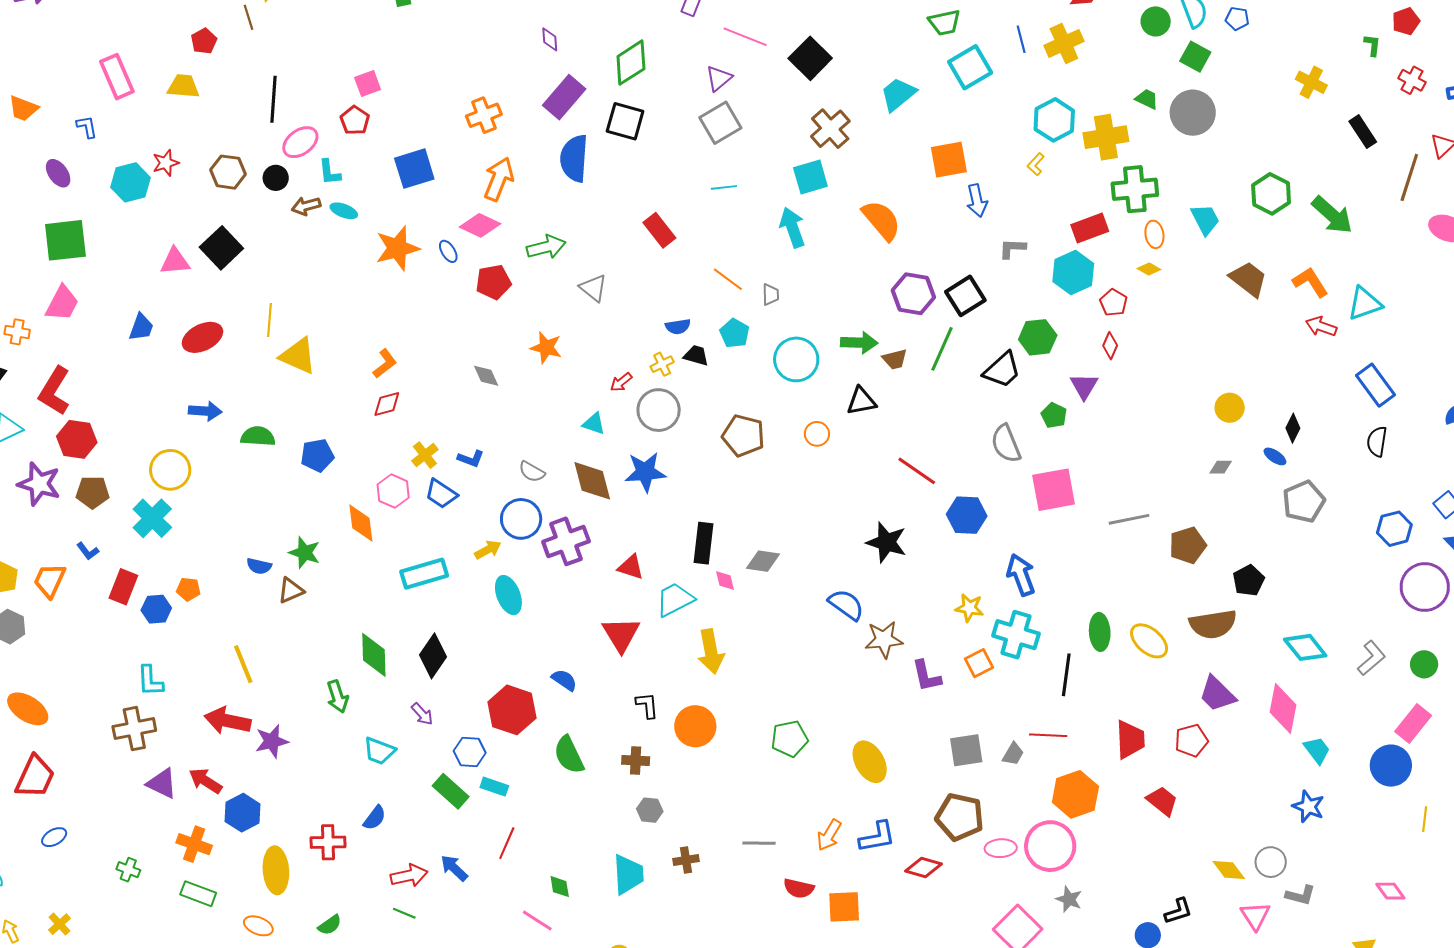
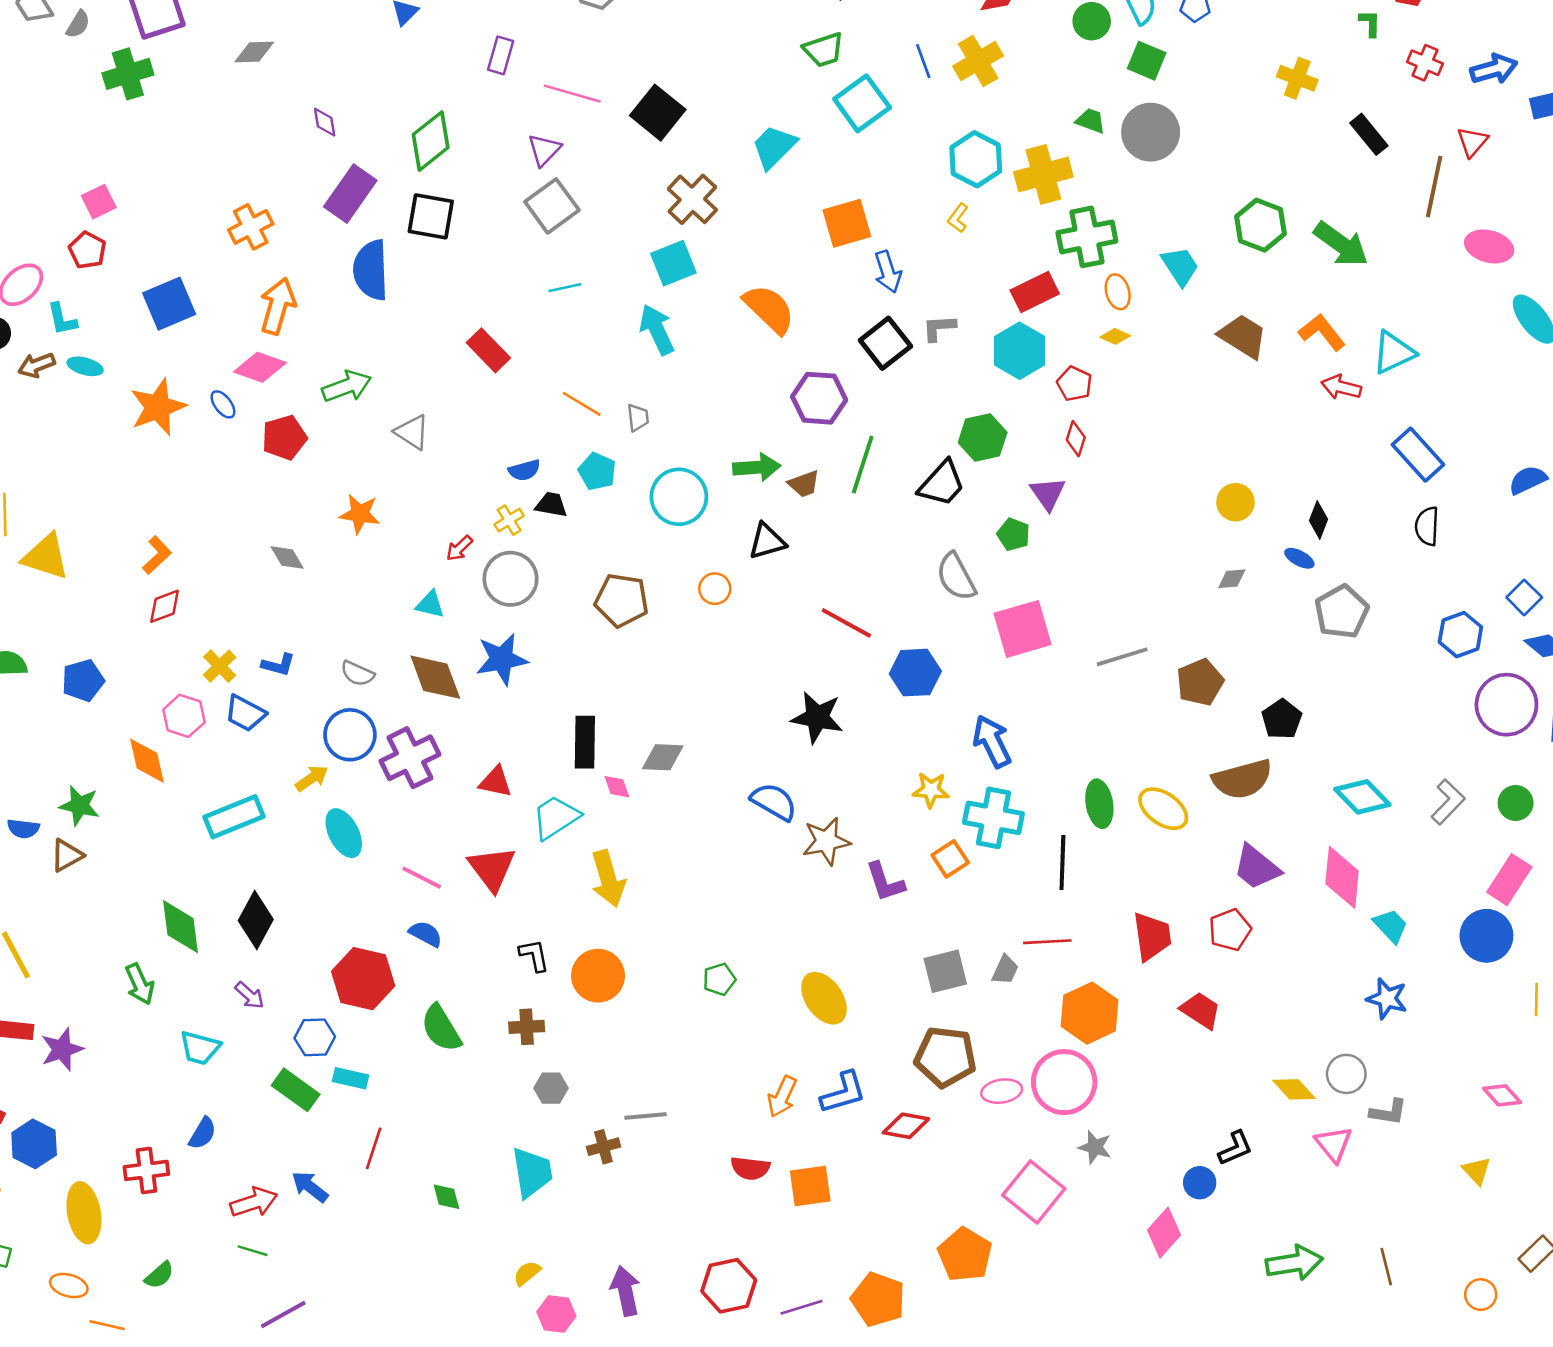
black square: (965, 296) -> (885, 343), moved
green pentagon: (790, 739) -> (719, 979), size x0.7
gray line: (759, 843) -> (645, 1116), moved
pink line: (537, 921) -> (422, 878), moved

